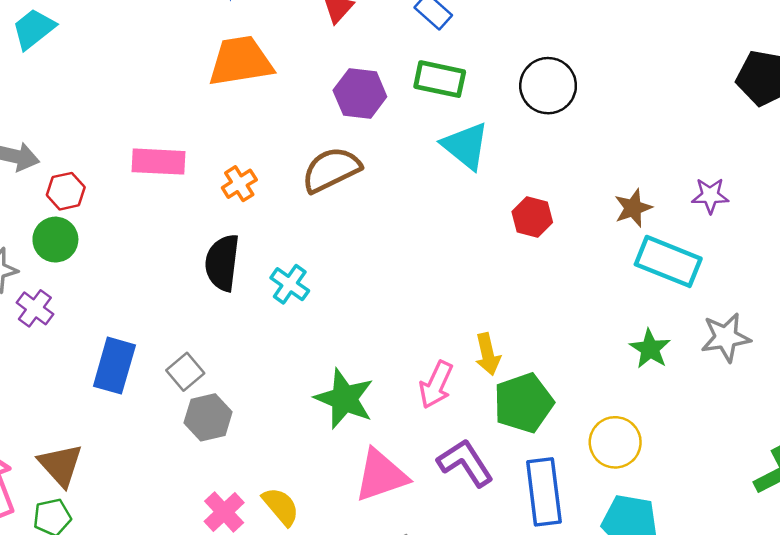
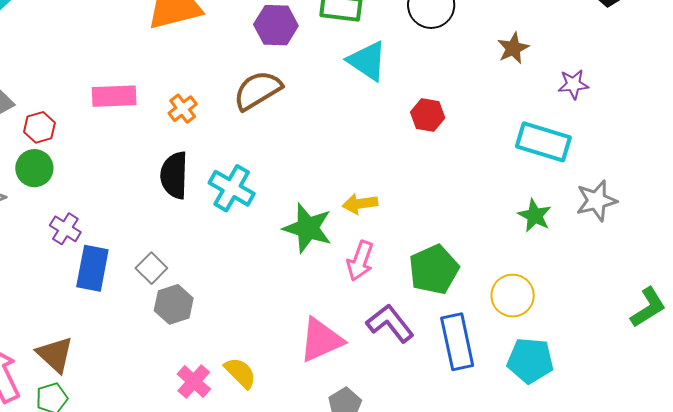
brown star: (633, 208) -> (513, 48), moved
cyan cross: (290, 284) -> (232, 188), size x1.4
purple cross: (35, 308) -> (65, 229), moved
yellow arrow: (488, 354) -> (360, 204), moved, turned 100
green star: (344, 399) -> (308, 228), moved

